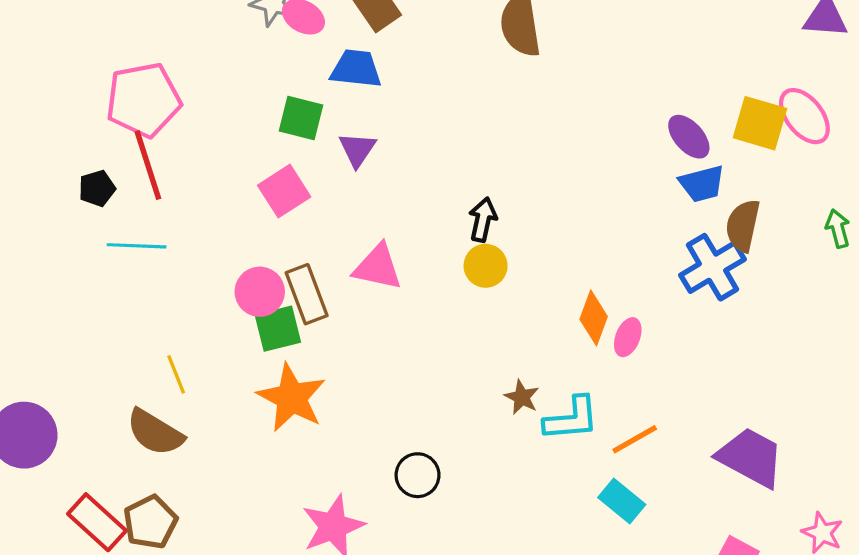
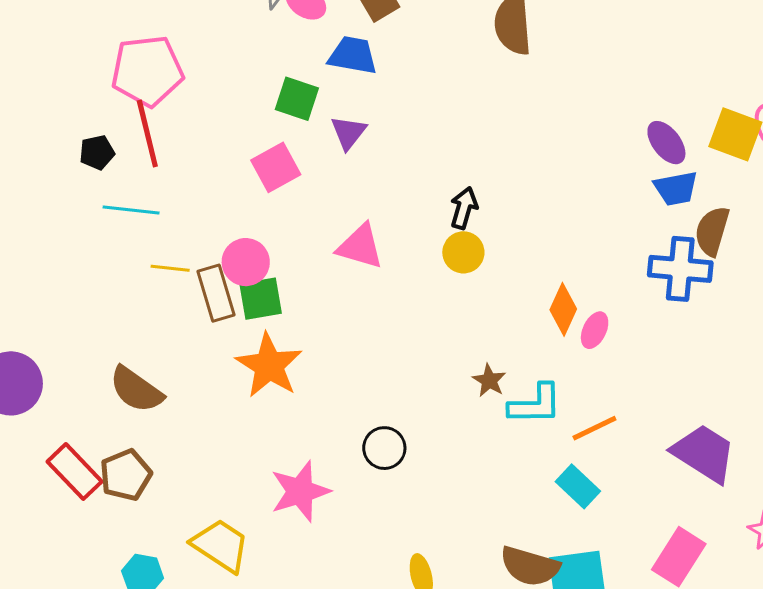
blue cross: (713, 267) -> (680, 269), turned 32
brown rectangle: (307, 294) -> (216, 293), moved
yellow line: (176, 374) -> (170, 268), moved, turned -66

